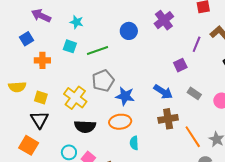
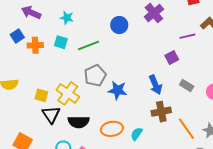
purple line: (197, 44) -> (187, 36), turned 56
orange cross: (42, 60) -> (35, 45), moved
blue arrow: (163, 92) -> (155, 85), turned 36
yellow square: (41, 98) -> (41, 95), moved
black triangle: (40, 120) -> (51, 115), moved
orange ellipse: (120, 122) -> (112, 129), moved
cyan semicircle: (134, 143) -> (136, 134), moved, turned 40

